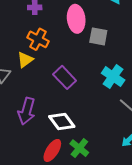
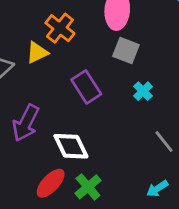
gray square: (98, 36) -> (126, 51), moved
cyan cross: (113, 77) -> (143, 91), moved, size x0.6

